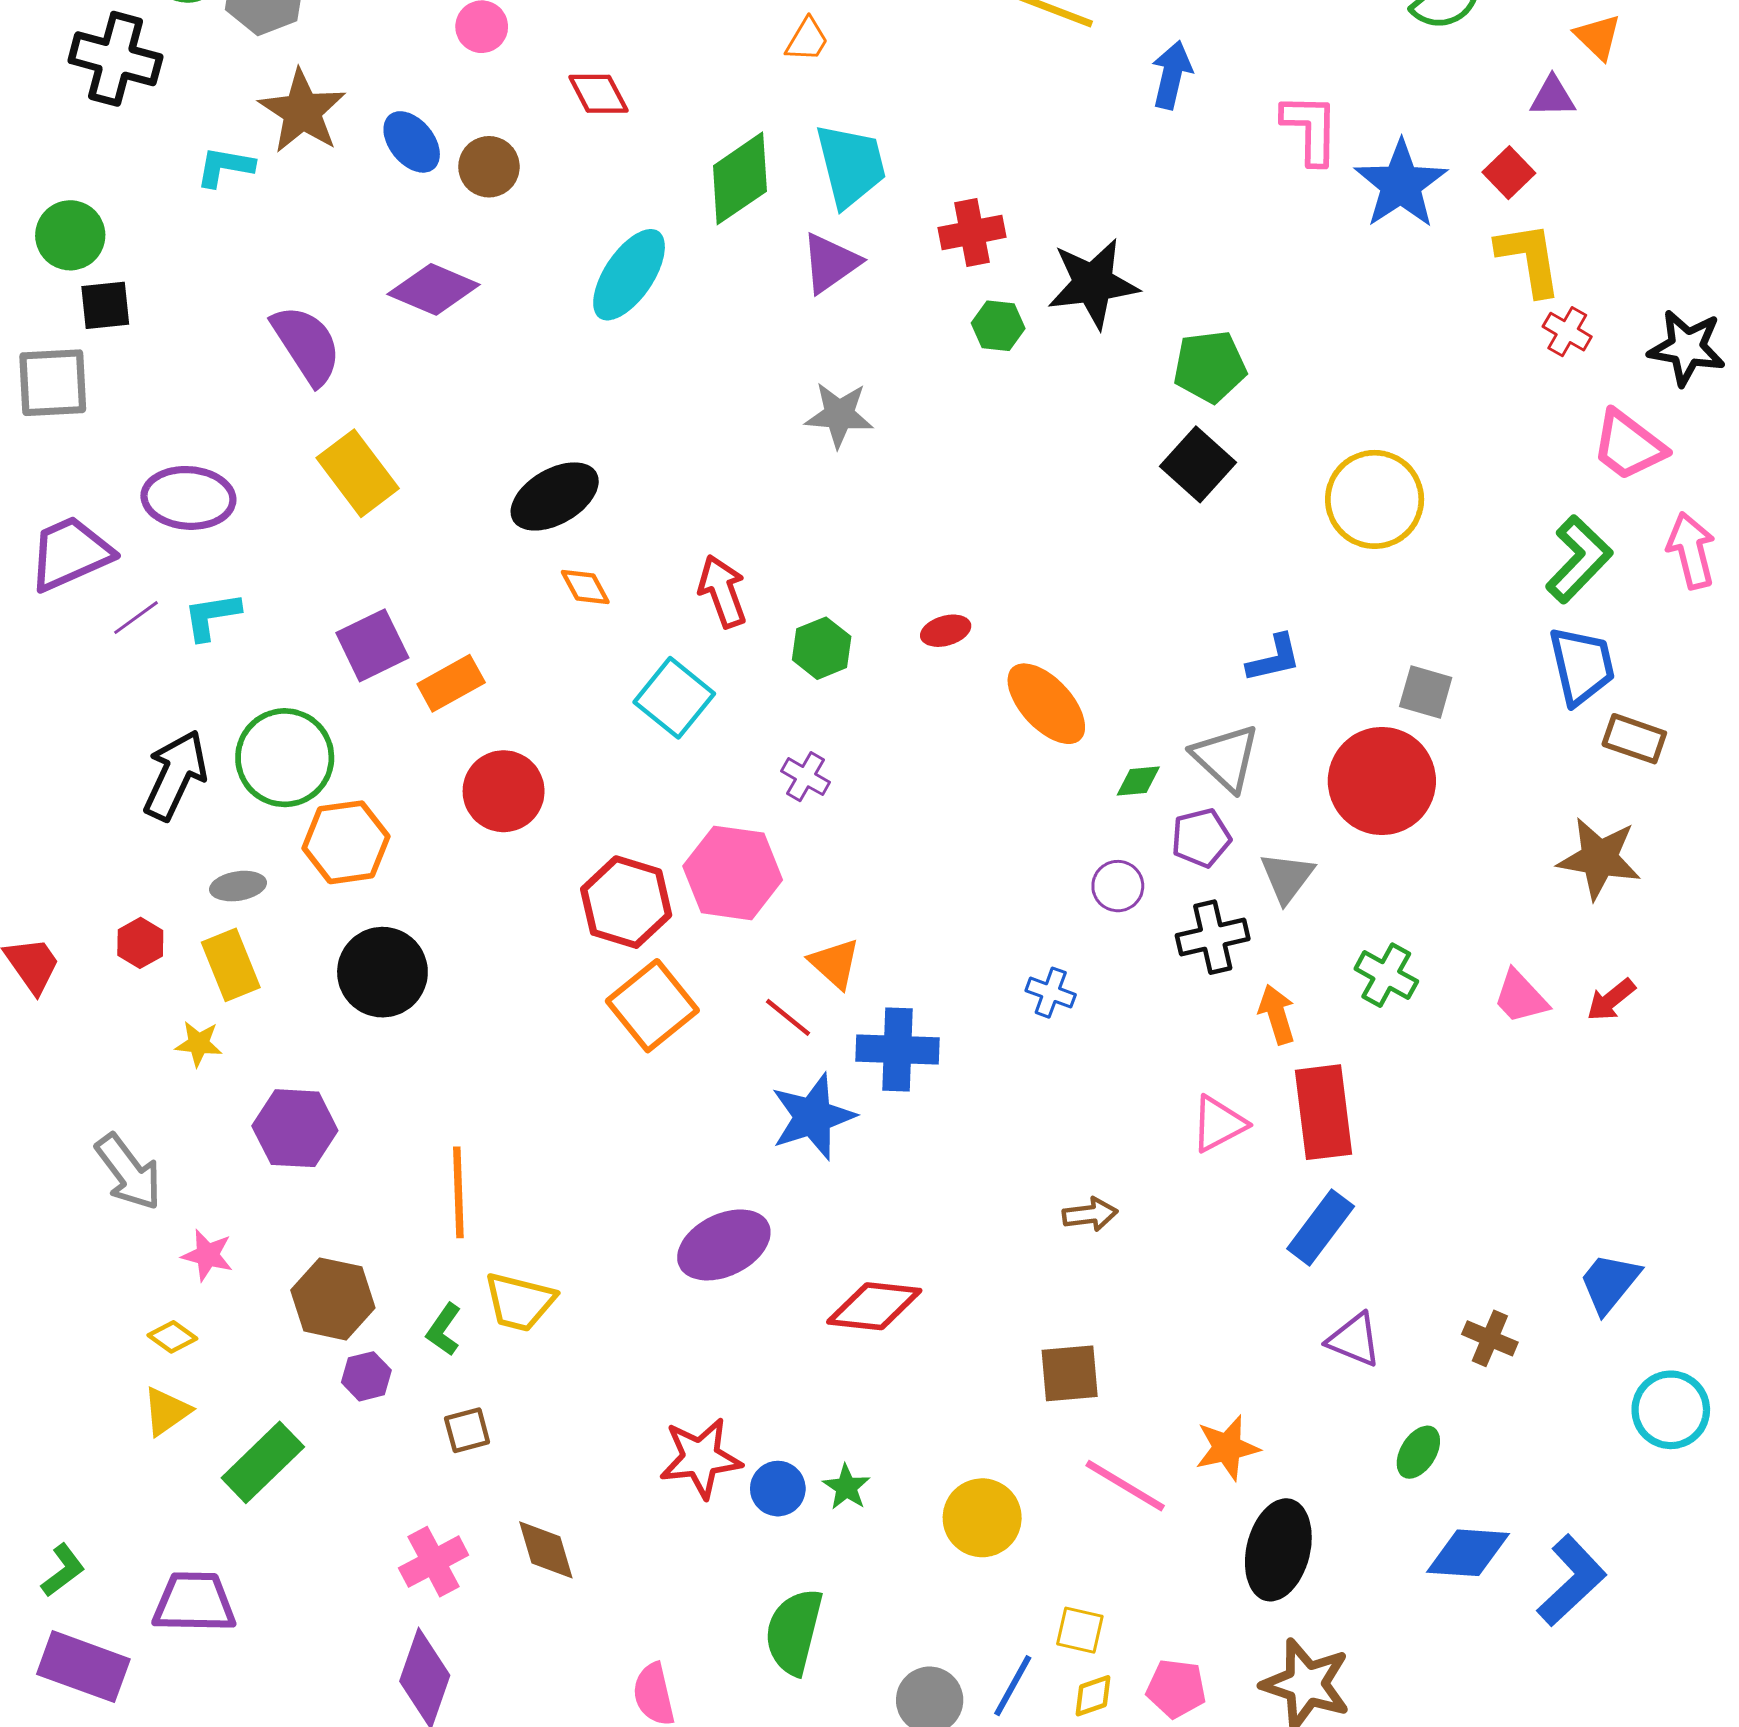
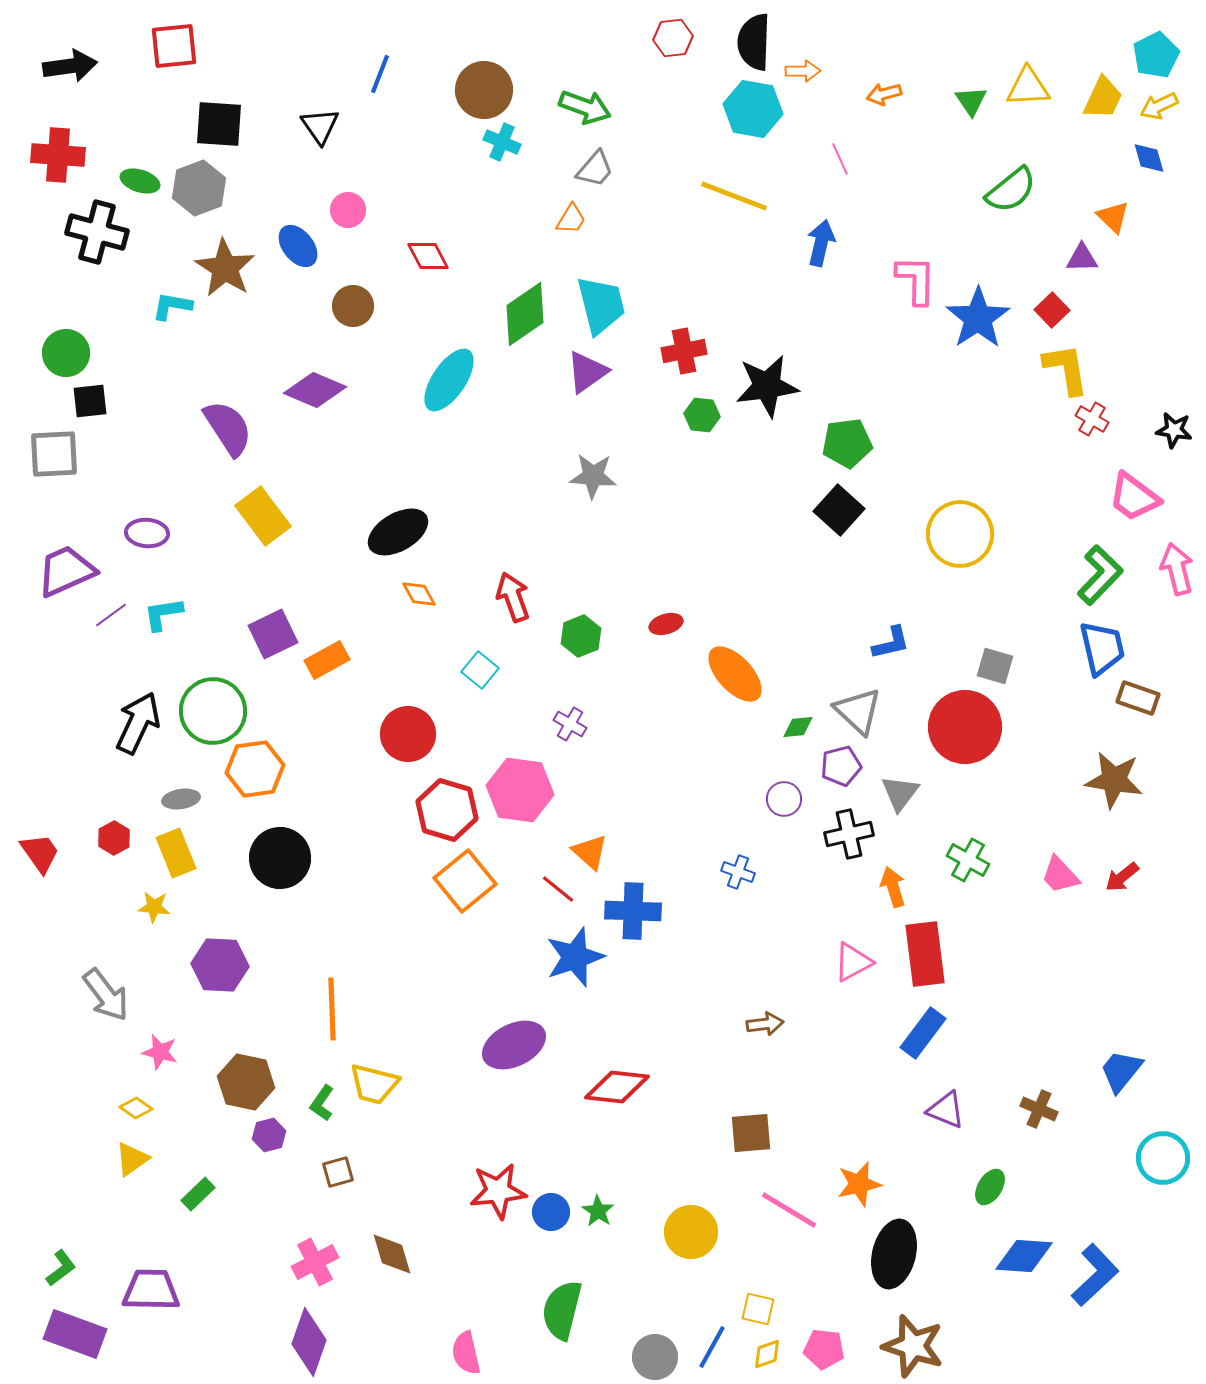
blue ellipse: (412, 142) -> (298, 246), moved
black star: (1687, 348) -> (1174, 430), size x0.7
purple ellipse: (188, 498) -> (147, 533), size x0.7
cyan square: (674, 698) -> (480, 670), size x0.7
red circle: (504, 791) -> (408, 734), moved
green rectangle: (263, 1462) -> (198, 1194), size x0.6

